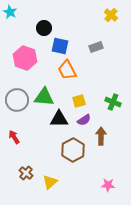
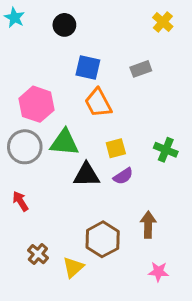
black circle: (44, 28) -> (64, 25), moved
pink hexagon: (25, 58) -> (37, 104), moved
brown arrow: (101, 136) -> (148, 225), moved
brown hexagon: (73, 150) -> (103, 239), moved

